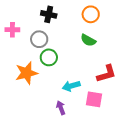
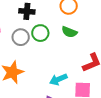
green circle: (49, 57) -> (40, 33), moved

